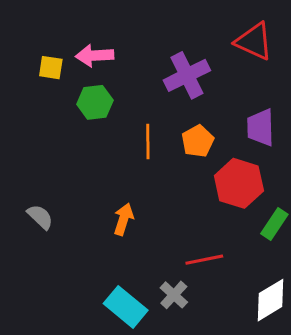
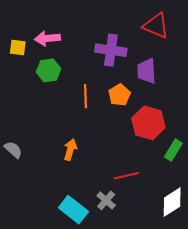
purple cross: (187, 75) -> (111, 50), turned 36
purple trapezoid: (260, 128) -> (147, 71), moved

